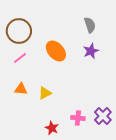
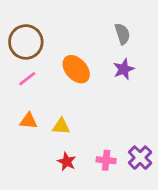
yellow triangle: (45, 93) -> (61, 126), turned 32
red star: (52, 128) -> (67, 162), moved

